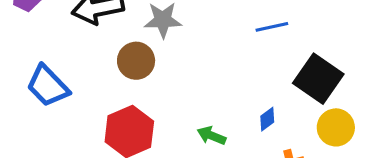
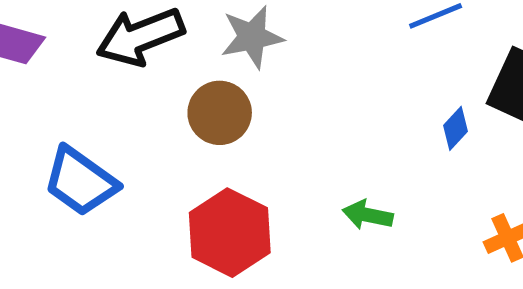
blue diamond: (267, 119) -> (455, 128), moved

